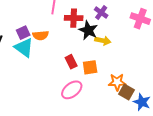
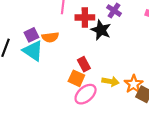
yellow arrow: (103, 41) -> (110, 81), moved
orange square: (90, 67) -> (76, 78), moved, turned 35
orange star: (117, 82) -> (134, 84), turned -30

